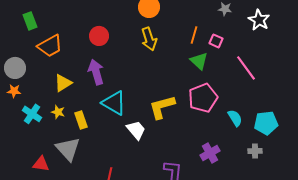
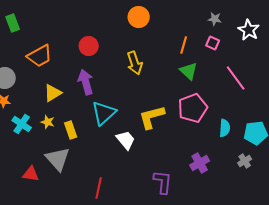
green rectangle: (30, 21) -> (13, 23), moved
yellow arrow: (149, 39) -> (135, 63), moved
pink square: (216, 41) -> (213, 43), moved
cyan triangle: (114, 103) -> (104, 113), turned 48
cyan semicircle: (235, 118) -> (225, 128), turned 36
gray cross: (255, 151) -> (245, 161), turned -32

